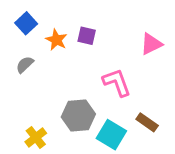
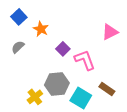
purple square: (87, 36) -> (63, 49), moved, turned 32
yellow cross: (36, 137) -> (35, 97), moved

